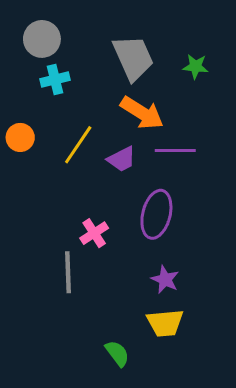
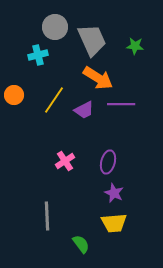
gray circle: (42, 39) -> (55, 27), moved
purple ellipse: (156, 214) -> (108, 162), moved, size x0.7
gray line: (68, 272) -> (47, 216), moved

